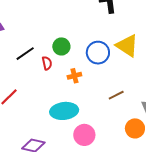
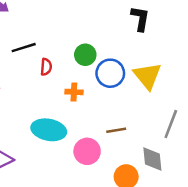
green circle: (61, 46) -> (85, 55), moved
pink circle: (84, 135) -> (87, 151), moved

